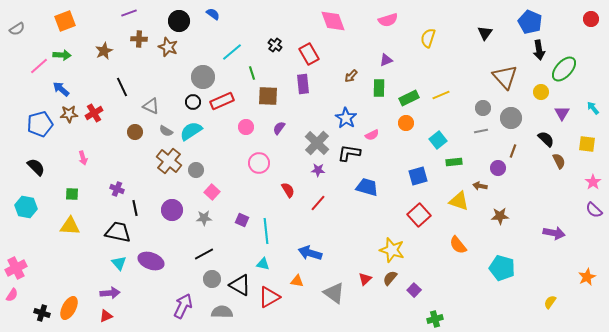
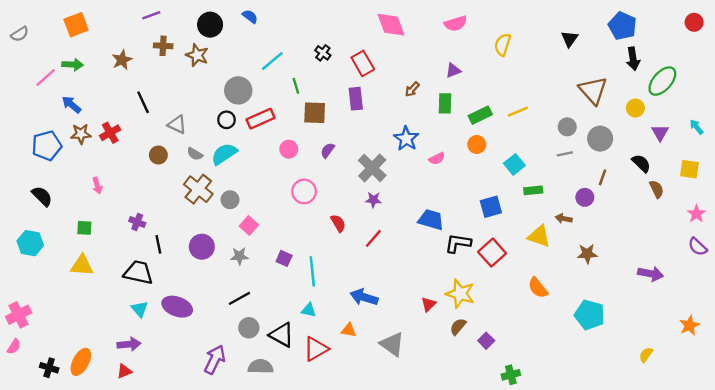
black L-shape: (349, 153) -> (458, 243), moved
red triangle: (365, 279) -> (429, 304), moved

